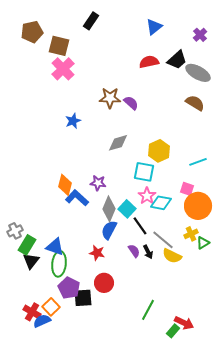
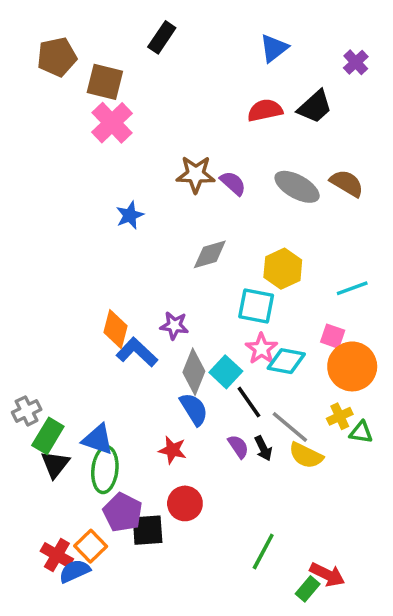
gray ellipse: (198, 73) -> (297, 187), moved
blue semicircle: (109, 230) -> (194, 409), turned 120
green triangle: (203, 243) -> (361, 432), turned 40

